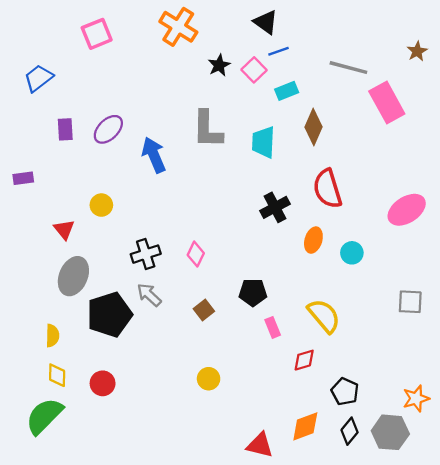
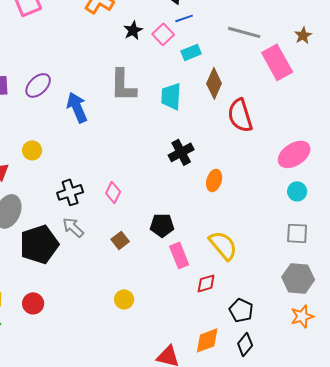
brown star: (417, 51) -> (303, 35), moved
red semicircle: (327, 189) -> (240, 115), moved
cyan circle: (352, 253) -> (297, 191), moved
pink rectangle: (273, 327) -> (179, 255), size x1.4
gray hexagon: (390, 432) -> (298, 278), moved

